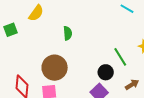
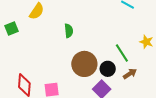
brown circle: (55, 68) -> (84, 64), moved
brown arrow: (132, 85) -> (130, 74), moved

